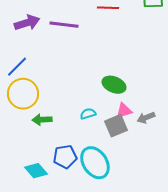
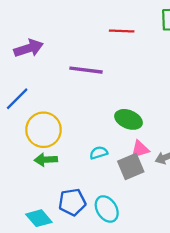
purple line: (64, 25) -> (86, 70), moved
yellow circle: (23, 94) -> (44, 130), moved
cyan ellipse: (95, 163) -> (107, 209), size x0.7

